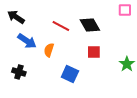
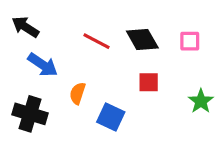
pink square: (125, 10) -> (190, 41), moved
orange semicircle: (49, 50) -> (78, 93), moved
black cross: (19, 72) -> (30, 114), size x1.5

